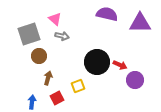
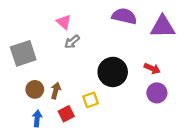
gray square: (29, 34) -> (23, 53), moved
gray arrow: (62, 36) -> (72, 42), turned 128
brown circle: (39, 56) -> (35, 89), moved
red arrow: (120, 65) -> (152, 68), moved

